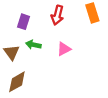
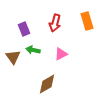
purple rectangle: (24, 22) -> (24, 29), turned -40
brown diamond: (17, 82) -> (47, 84), moved

